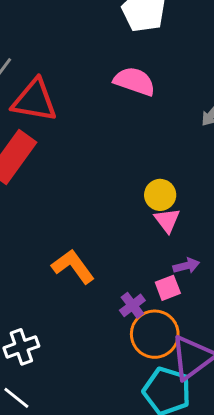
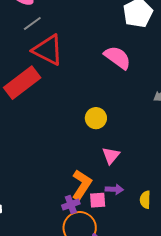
yellow circle: (160, 195) -> (96, 118), moved
orange L-shape: (73, 266) -> (82, 185), moved, turned 52

